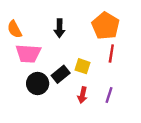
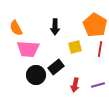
yellow square: (83, 66) -> (75, 47), moved, turned -32
purple line: (109, 95) -> (98, 85), turned 56

